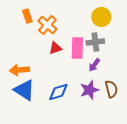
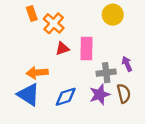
gray cross: (95, 42) -> (106, 73), moved
purple arrow: (94, 65) -> (127, 64), moved, turned 120
orange arrow: (19, 70) -> (37, 73), moved

